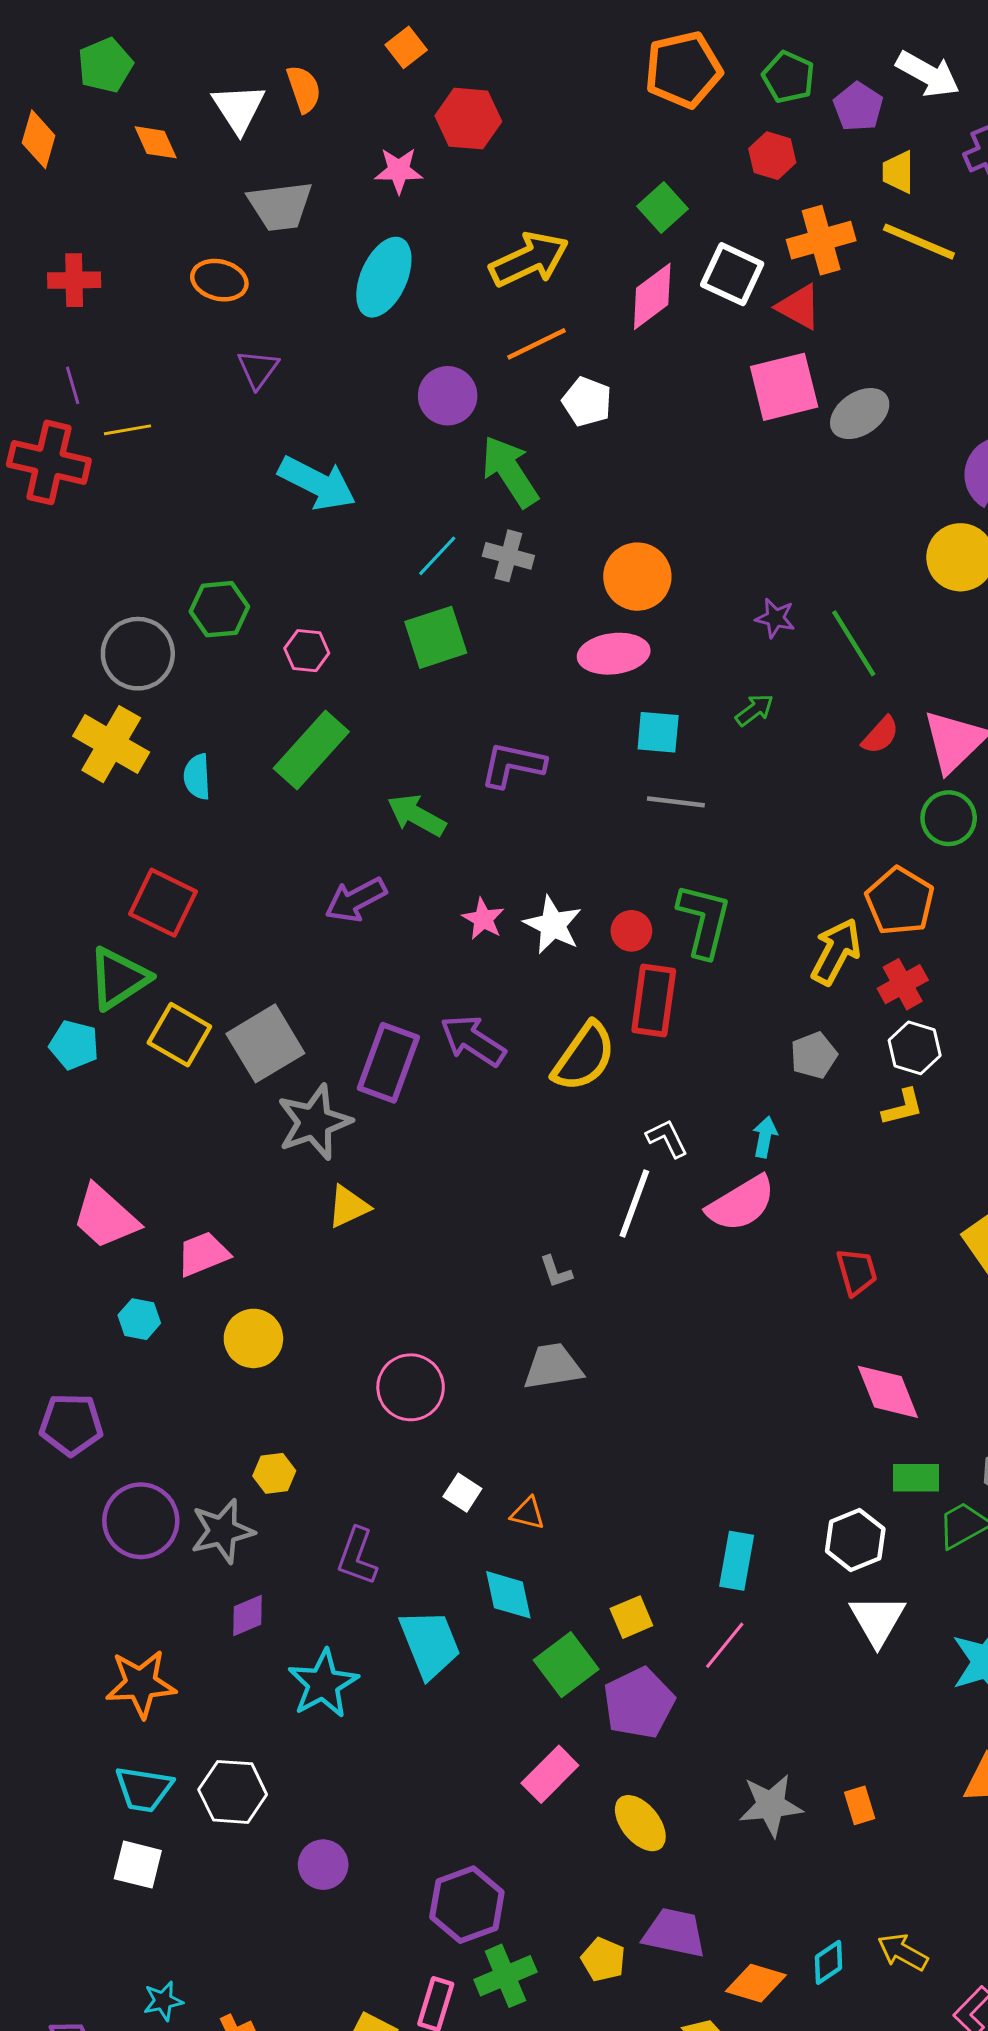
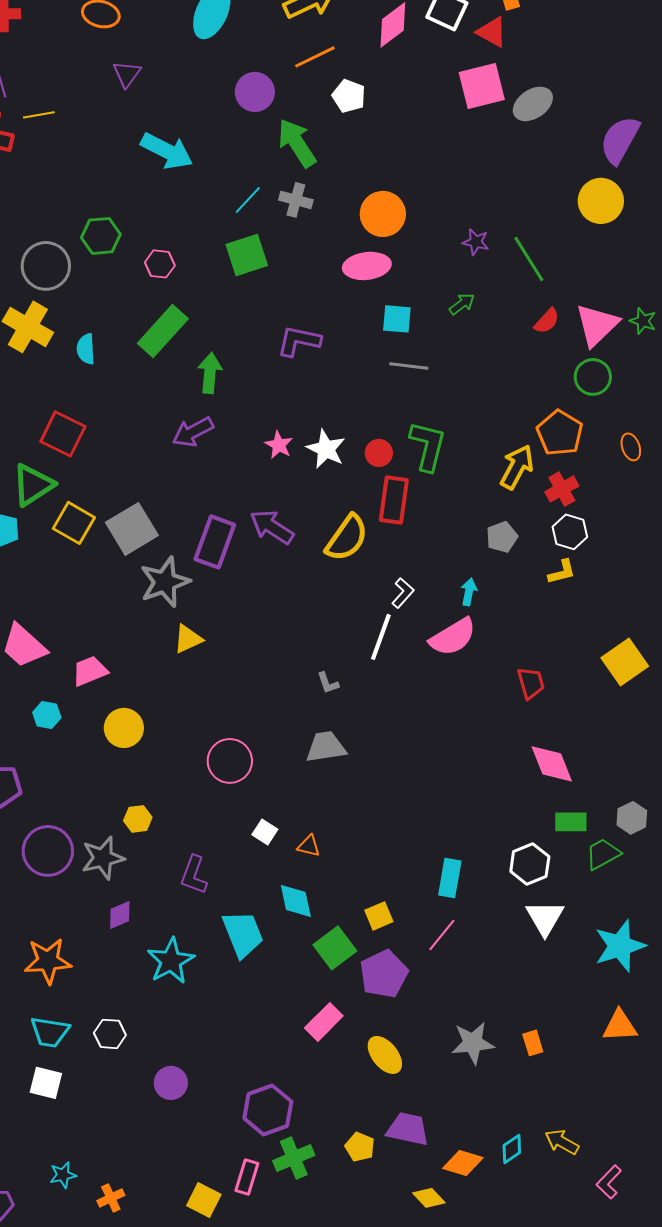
green arrow: (416, 815) -> (210, 373), moved, turned 66
white L-shape: (667, 1138) -> (403, 593), turned 68
white hexagon: (233, 1792) -> (110, 1034), size x0.7

